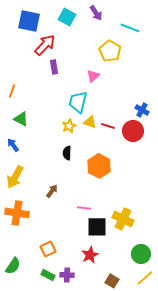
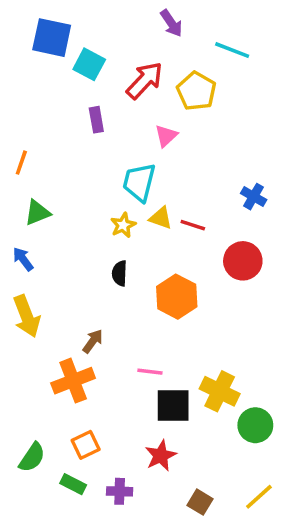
cyan square: (67, 17) -> (89, 64), moved
red arrow: (45, 45) -> (145, 80), moved
green triangle: (21, 119) -> (37, 213), turned -49
red circle: (133, 131) -> (243, 261), moved
yellow arrow: (15, 177) -> (27, 316), turned -50
orange cross: (17, 213) -> (73, 381), moved, turned -30
green circle: (141, 254) -> (255, 425), moved
green semicircle: (13, 266) -> (32, 457), moved
green rectangle: (48, 275) -> (73, 484), moved

